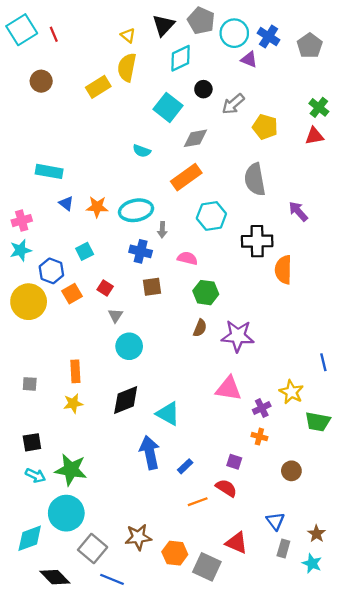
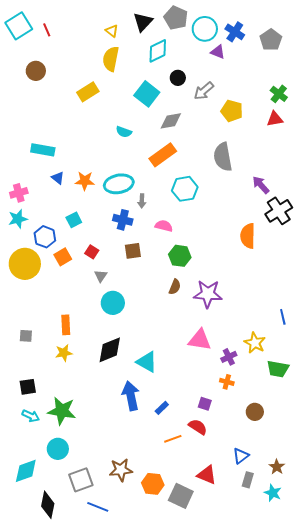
yellow rectangle: (98, 87) -> (88, 92), moved
black cross: (257, 241) -> (279, 211), moved, turned -32
cyan circle: (66, 513) -> (58, 449), size x0.7
blue triangle: (275, 521) -> (241, 456), turned 30
gray square: (93, 549) -> (81, 480), turned 30
black diamond: (55, 577) -> (48, 505), turned 56

